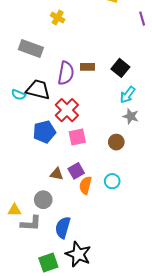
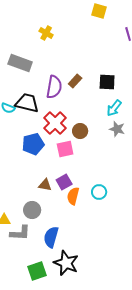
brown rectangle: (87, 67) -> (75, 81), turned -48
black square: (120, 68) -> (107, 82), turned -36
brown circle: (116, 142) -> (80, 131), moved

